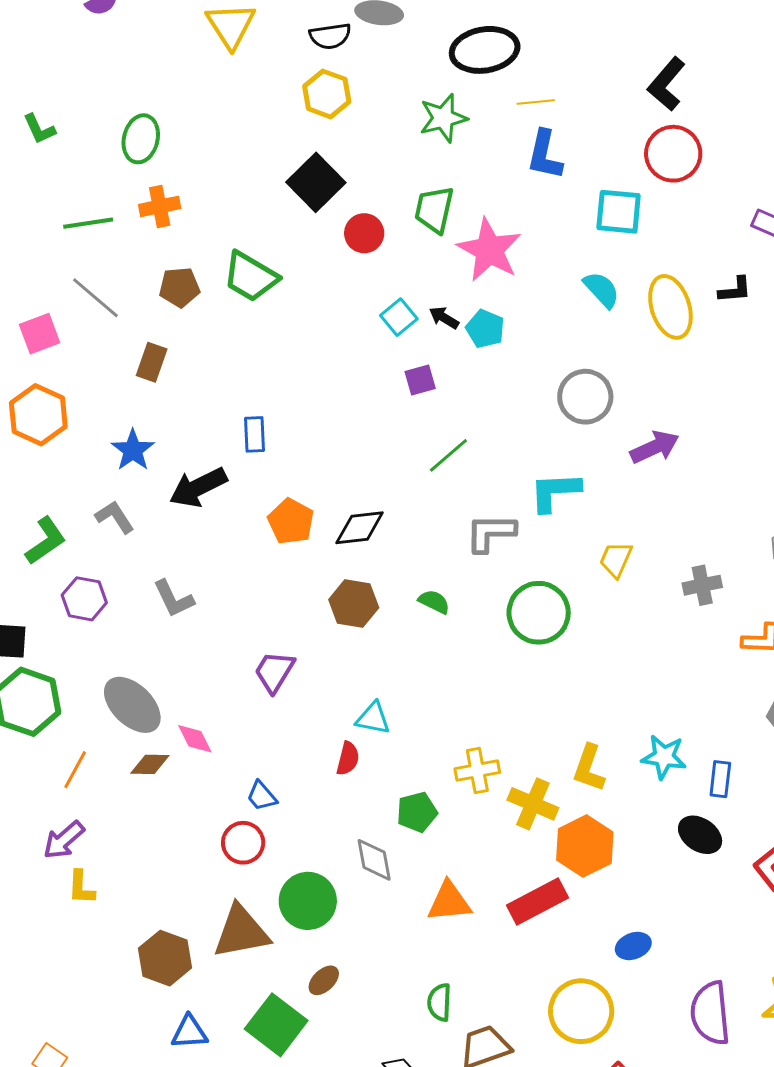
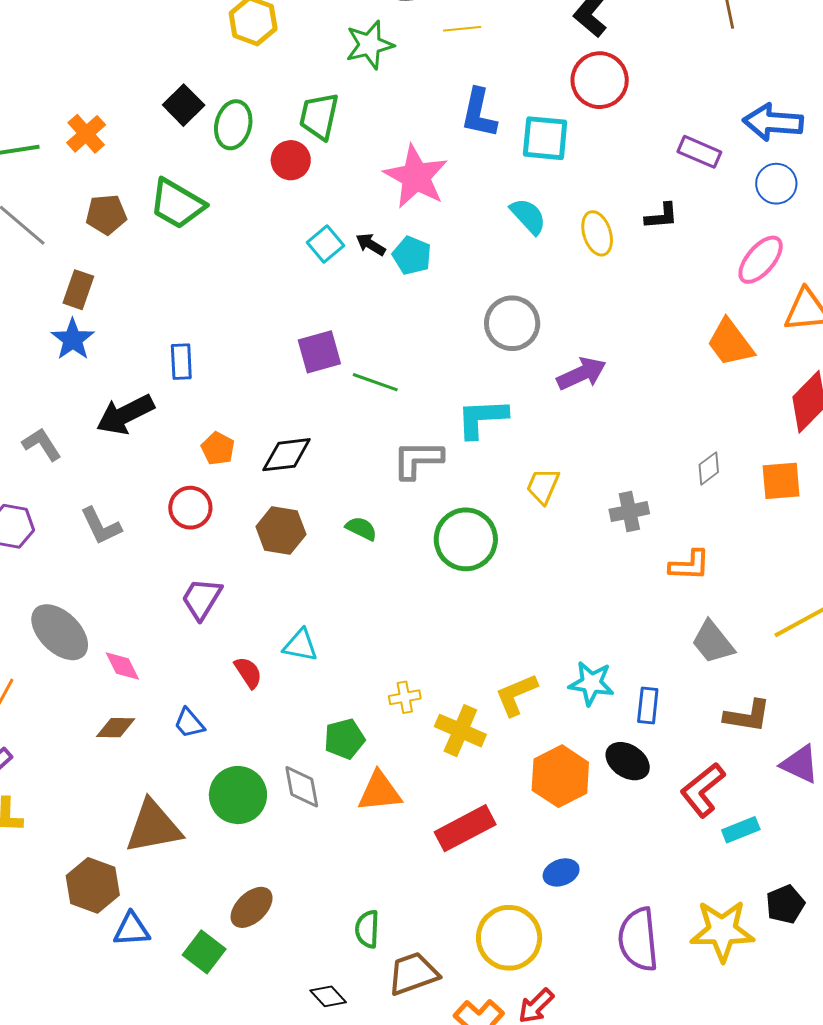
green ellipse: (141, 139) -> (233, 125), moved
blue L-shape: (545, 155) -> (479, 113), moved
black square: (316, 182) -> (184, 105), moved, size x0.7
orange cross: (160, 206) -> (86, 134), turned -30
green trapezoid: (434, 210) -> (319, 116), moved
yellow ellipse: (670, 307) -> (597, 233), size x0.7
purple square: (420, 380) -> (319, 352), moved, size x1.4
blue star: (133, 450) -> (73, 339), moved
green line: (448, 455) -> (375, 382), turned 60
orange pentagon: (291, 521) -> (218, 449), size x0.7
red semicircle: (348, 759) -> (248, 672), moved, turned -48
brown diamond: (150, 764) -> (116, 728), moved
yellow L-shape: (589, 768) -> (516, 695), turned 48
yellow cross: (477, 771) -> (405, 697), size x0.7
red circle: (243, 843) -> (190, 508), moved
orange hexagon: (585, 846) -> (560, 776), moved
green circle: (308, 901) -> (238, 795), moved
orange triangle: (449, 902) -> (380, 792), moved
brown triangle: (241, 932) -> (153, 827), moved
brown ellipse: (324, 980) -> (252, 907), size x1.4
green square: (276, 1025) -> (204, 952), size x0.7
blue triangle: (189, 1032) -> (132, 929), moved

